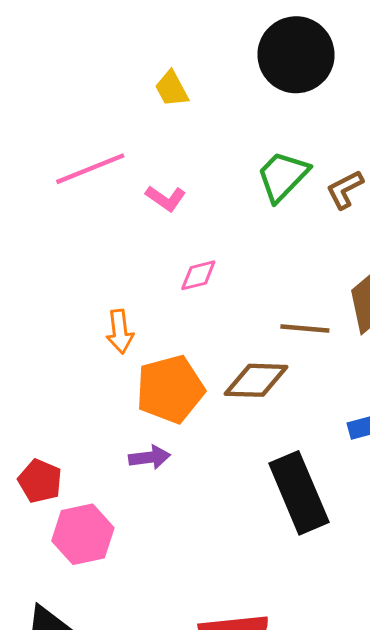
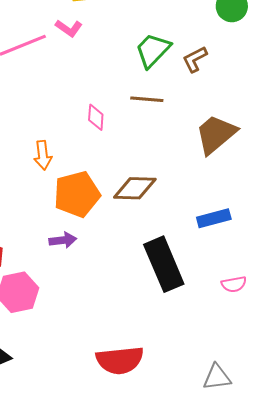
pink L-shape: (166, 198) -> (69, 28), moved
pink diamond: (198, 275) -> (96, 117), turned -72
brown line: (305, 329) -> (147, 99), moved

